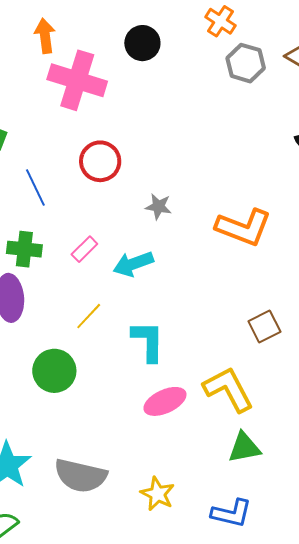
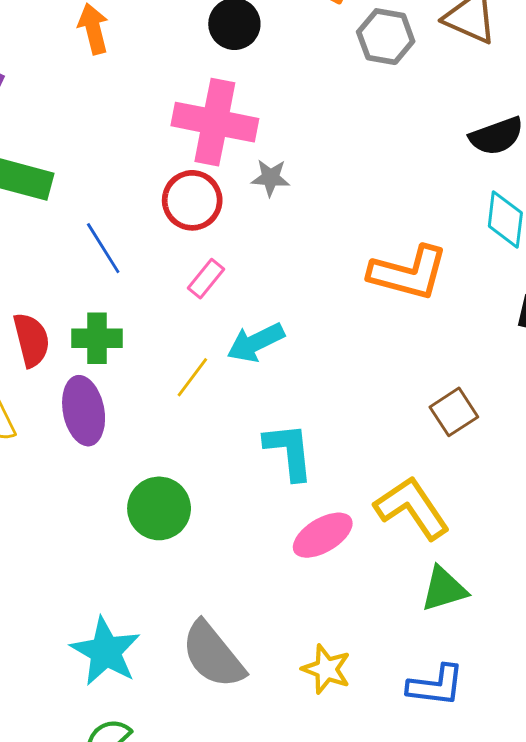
pink cross: (77, 80) -> (215, 122), moved
gray star: (158, 207) -> (270, 178), moved
pink rectangle: (84, 249) -> (206, 279), moved
yellow line: (89, 316) -> (192, 377), moved
gray semicircle: (81, 476) -> (213, 655), turned 44

